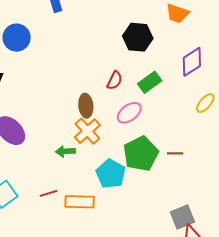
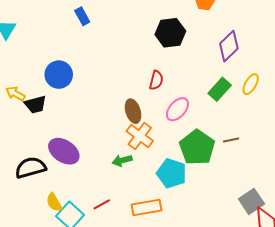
blue circle: (17, 38) -> (59, 75), moved
green rectangle: (150, 82) -> (220, 89), moved
red line: (48, 193) -> (102, 204), moved

